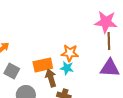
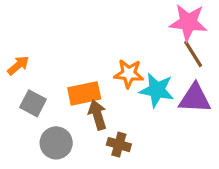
brown line: (109, 41) -> (193, 54), turned -30
cyan star: (67, 68) -> (157, 90), moved, size x1.5

